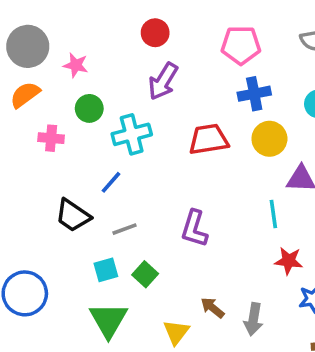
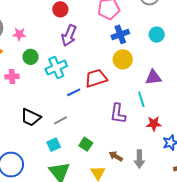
red trapezoid: (209, 139) -> (96, 78), moved
yellow circle: (269, 139) -> (123, 59), moved
blue line: (111, 182) -> (74, 92), moved, turned 32
purple L-shape: (194, 229) -> (118, 114), moved
green square: (145, 274) -> (86, 144), moved

